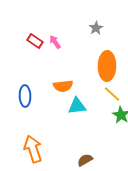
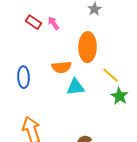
orange ellipse: (107, 66) -> (87, 47), moved

